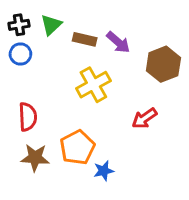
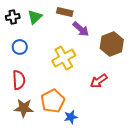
brown rectangle: (85, 39) -> (65, 12), moved
blue circle: (20, 54) -> (20, 47), moved

